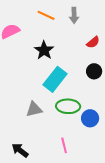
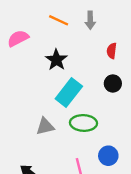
red semicircle: (93, 42) -> (112, 51), turned 136
blue circle: (90, 118) -> (108, 156), moved

